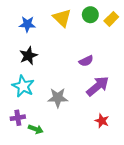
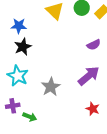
blue star: (27, 24) -> (19, 26), moved
purple semicircle: (86, 61) -> (94, 45), moved
gray star: (58, 98) -> (51, 87), turned -30

